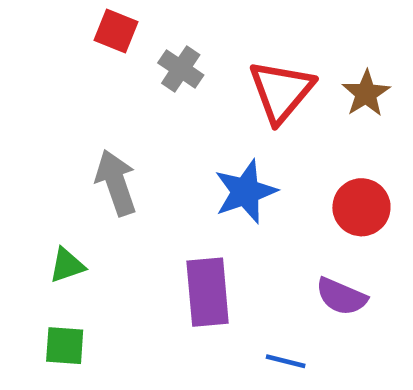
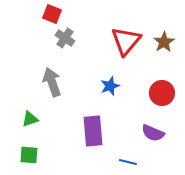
gray cross: (181, 69) -> (65, 38), moved
blue star: (245, 192) -> (110, 86), size x0.7

